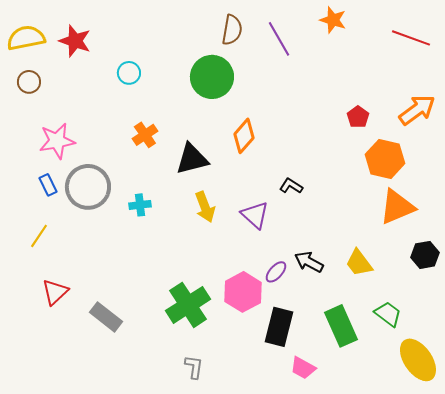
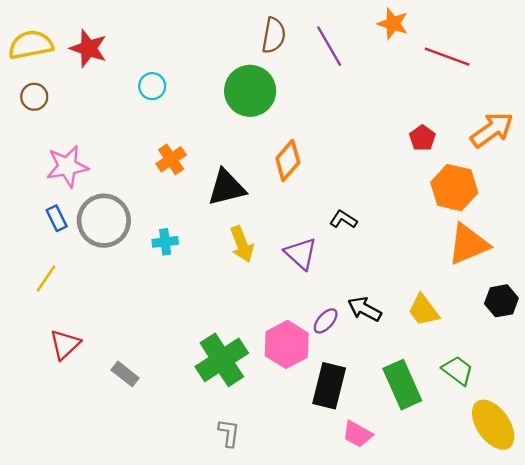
red line: (411, 38) -> (447, 57), moved
gray rectangle: (106, 317) -> (125, 374), size x0.7

